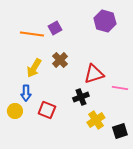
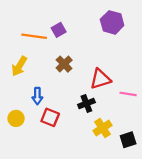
yellow arrow: (34, 68) -> (19, 66), moved
blue arrow: (26, 93) -> (37, 96), moved

